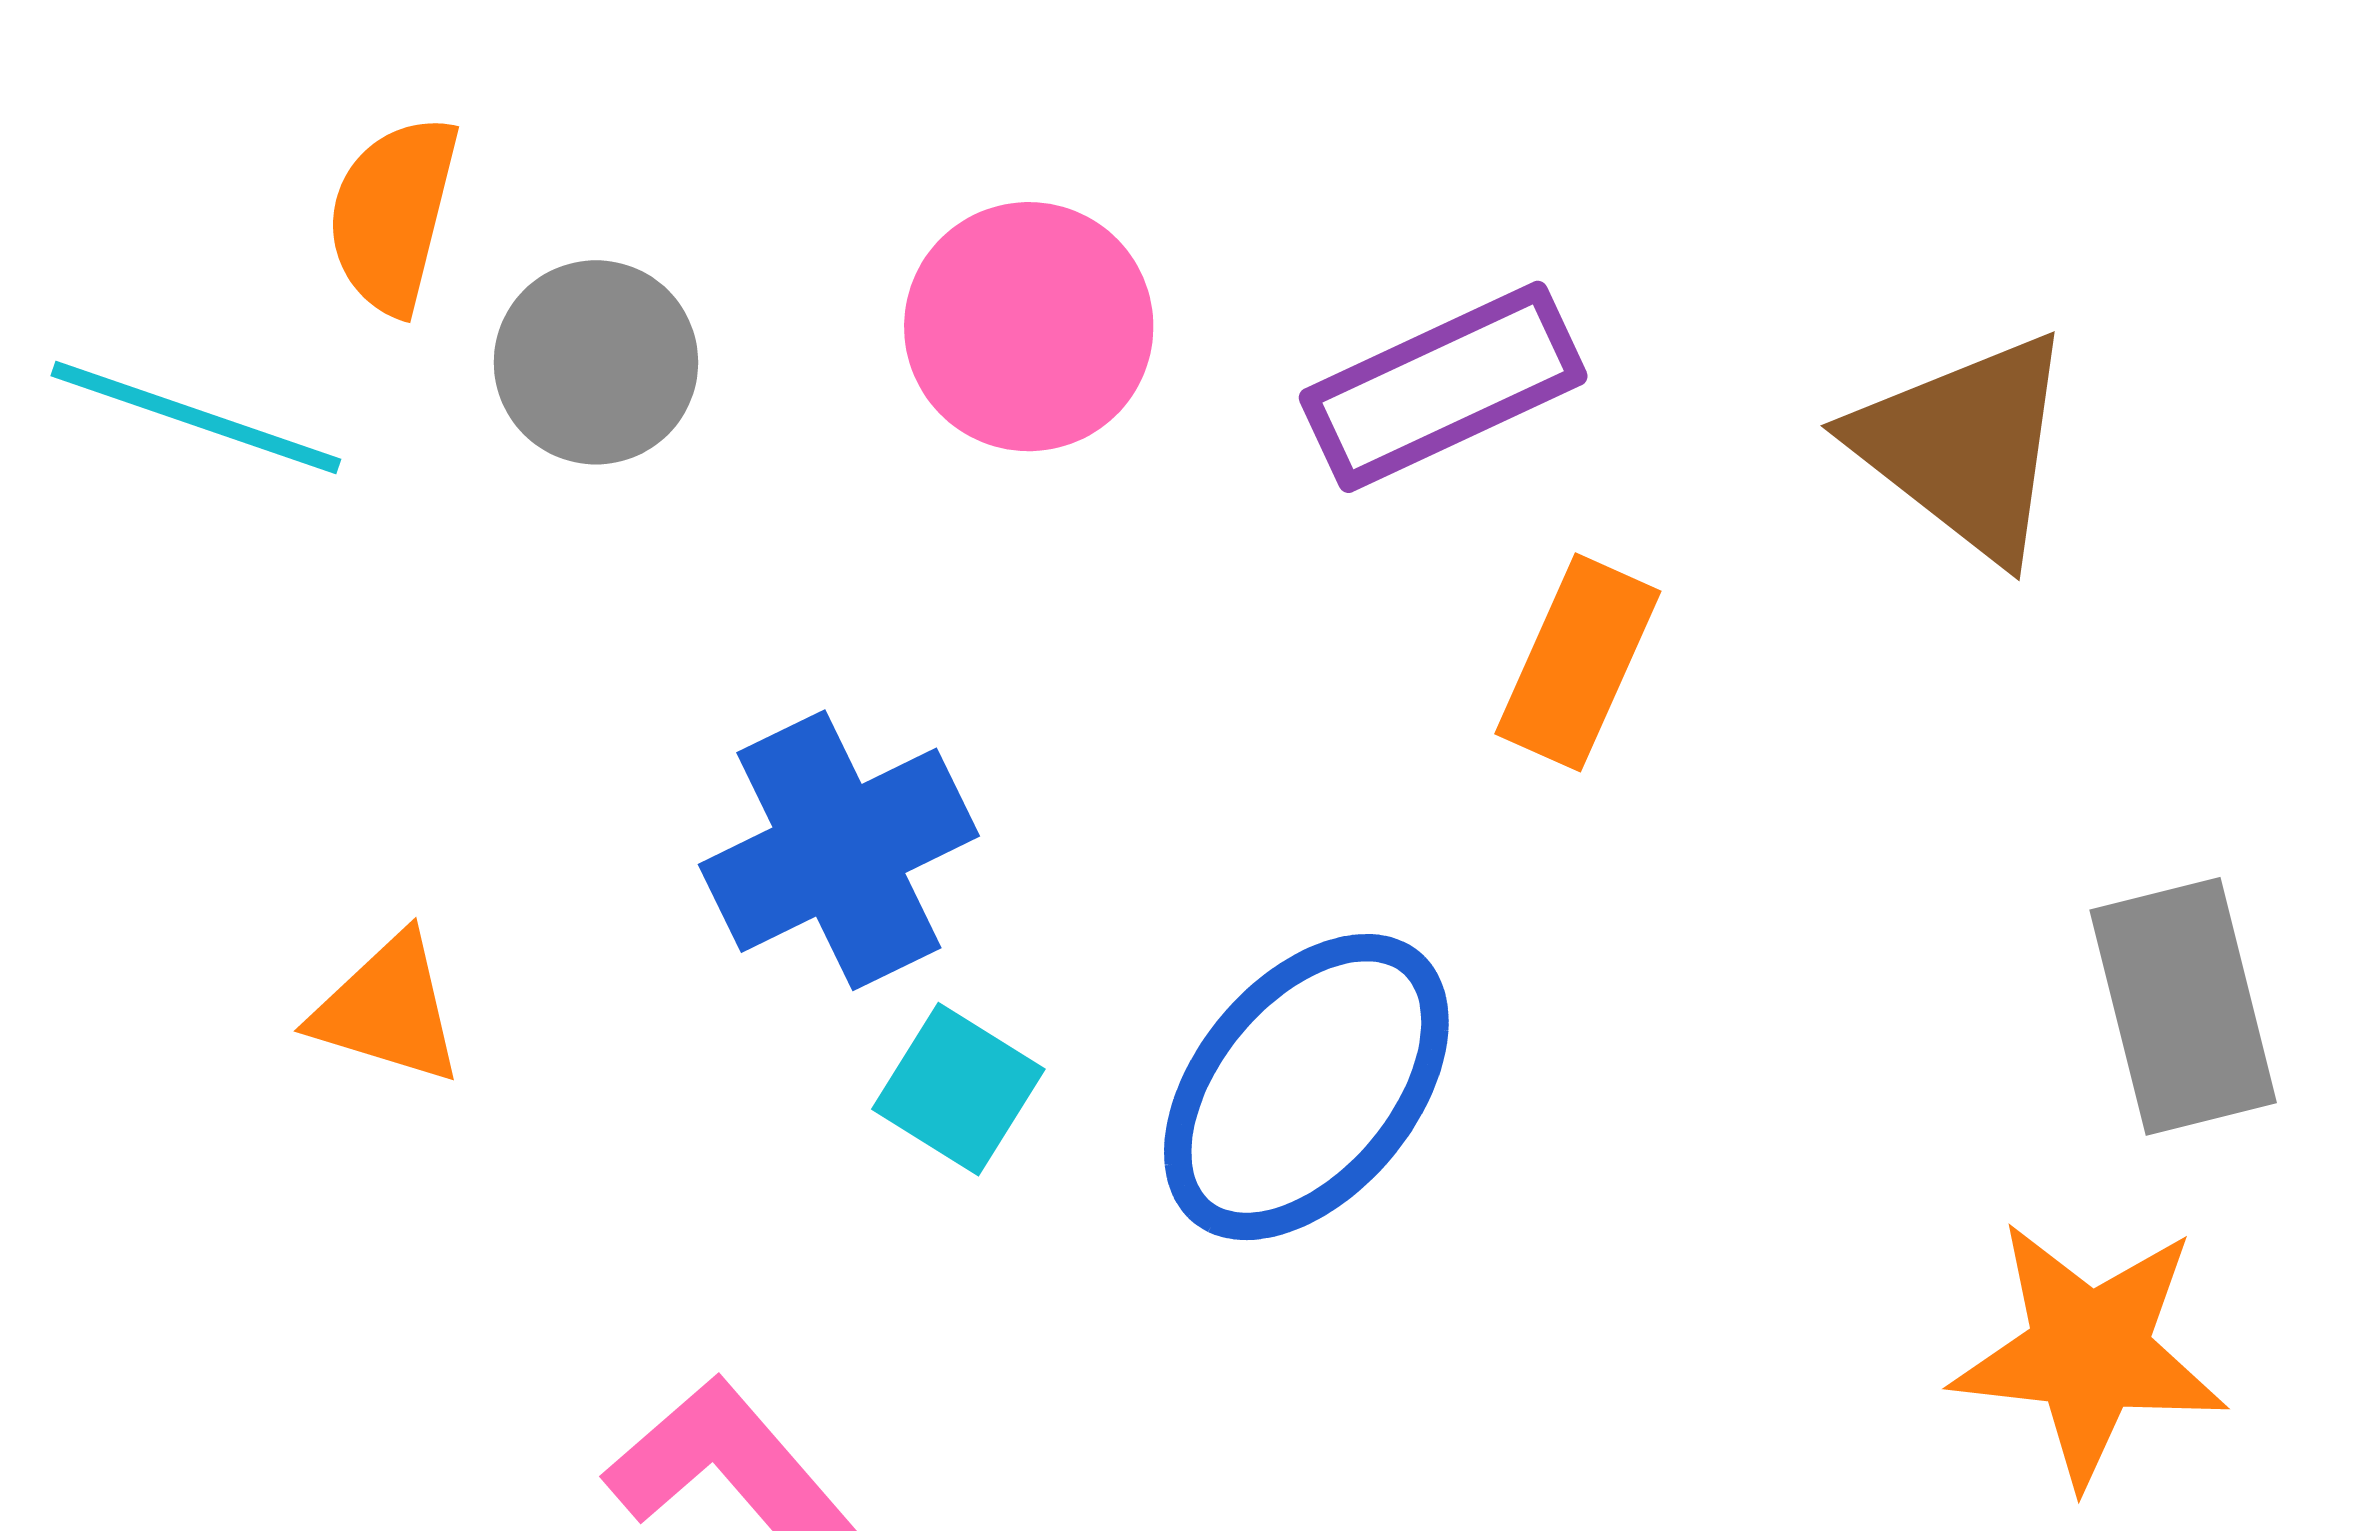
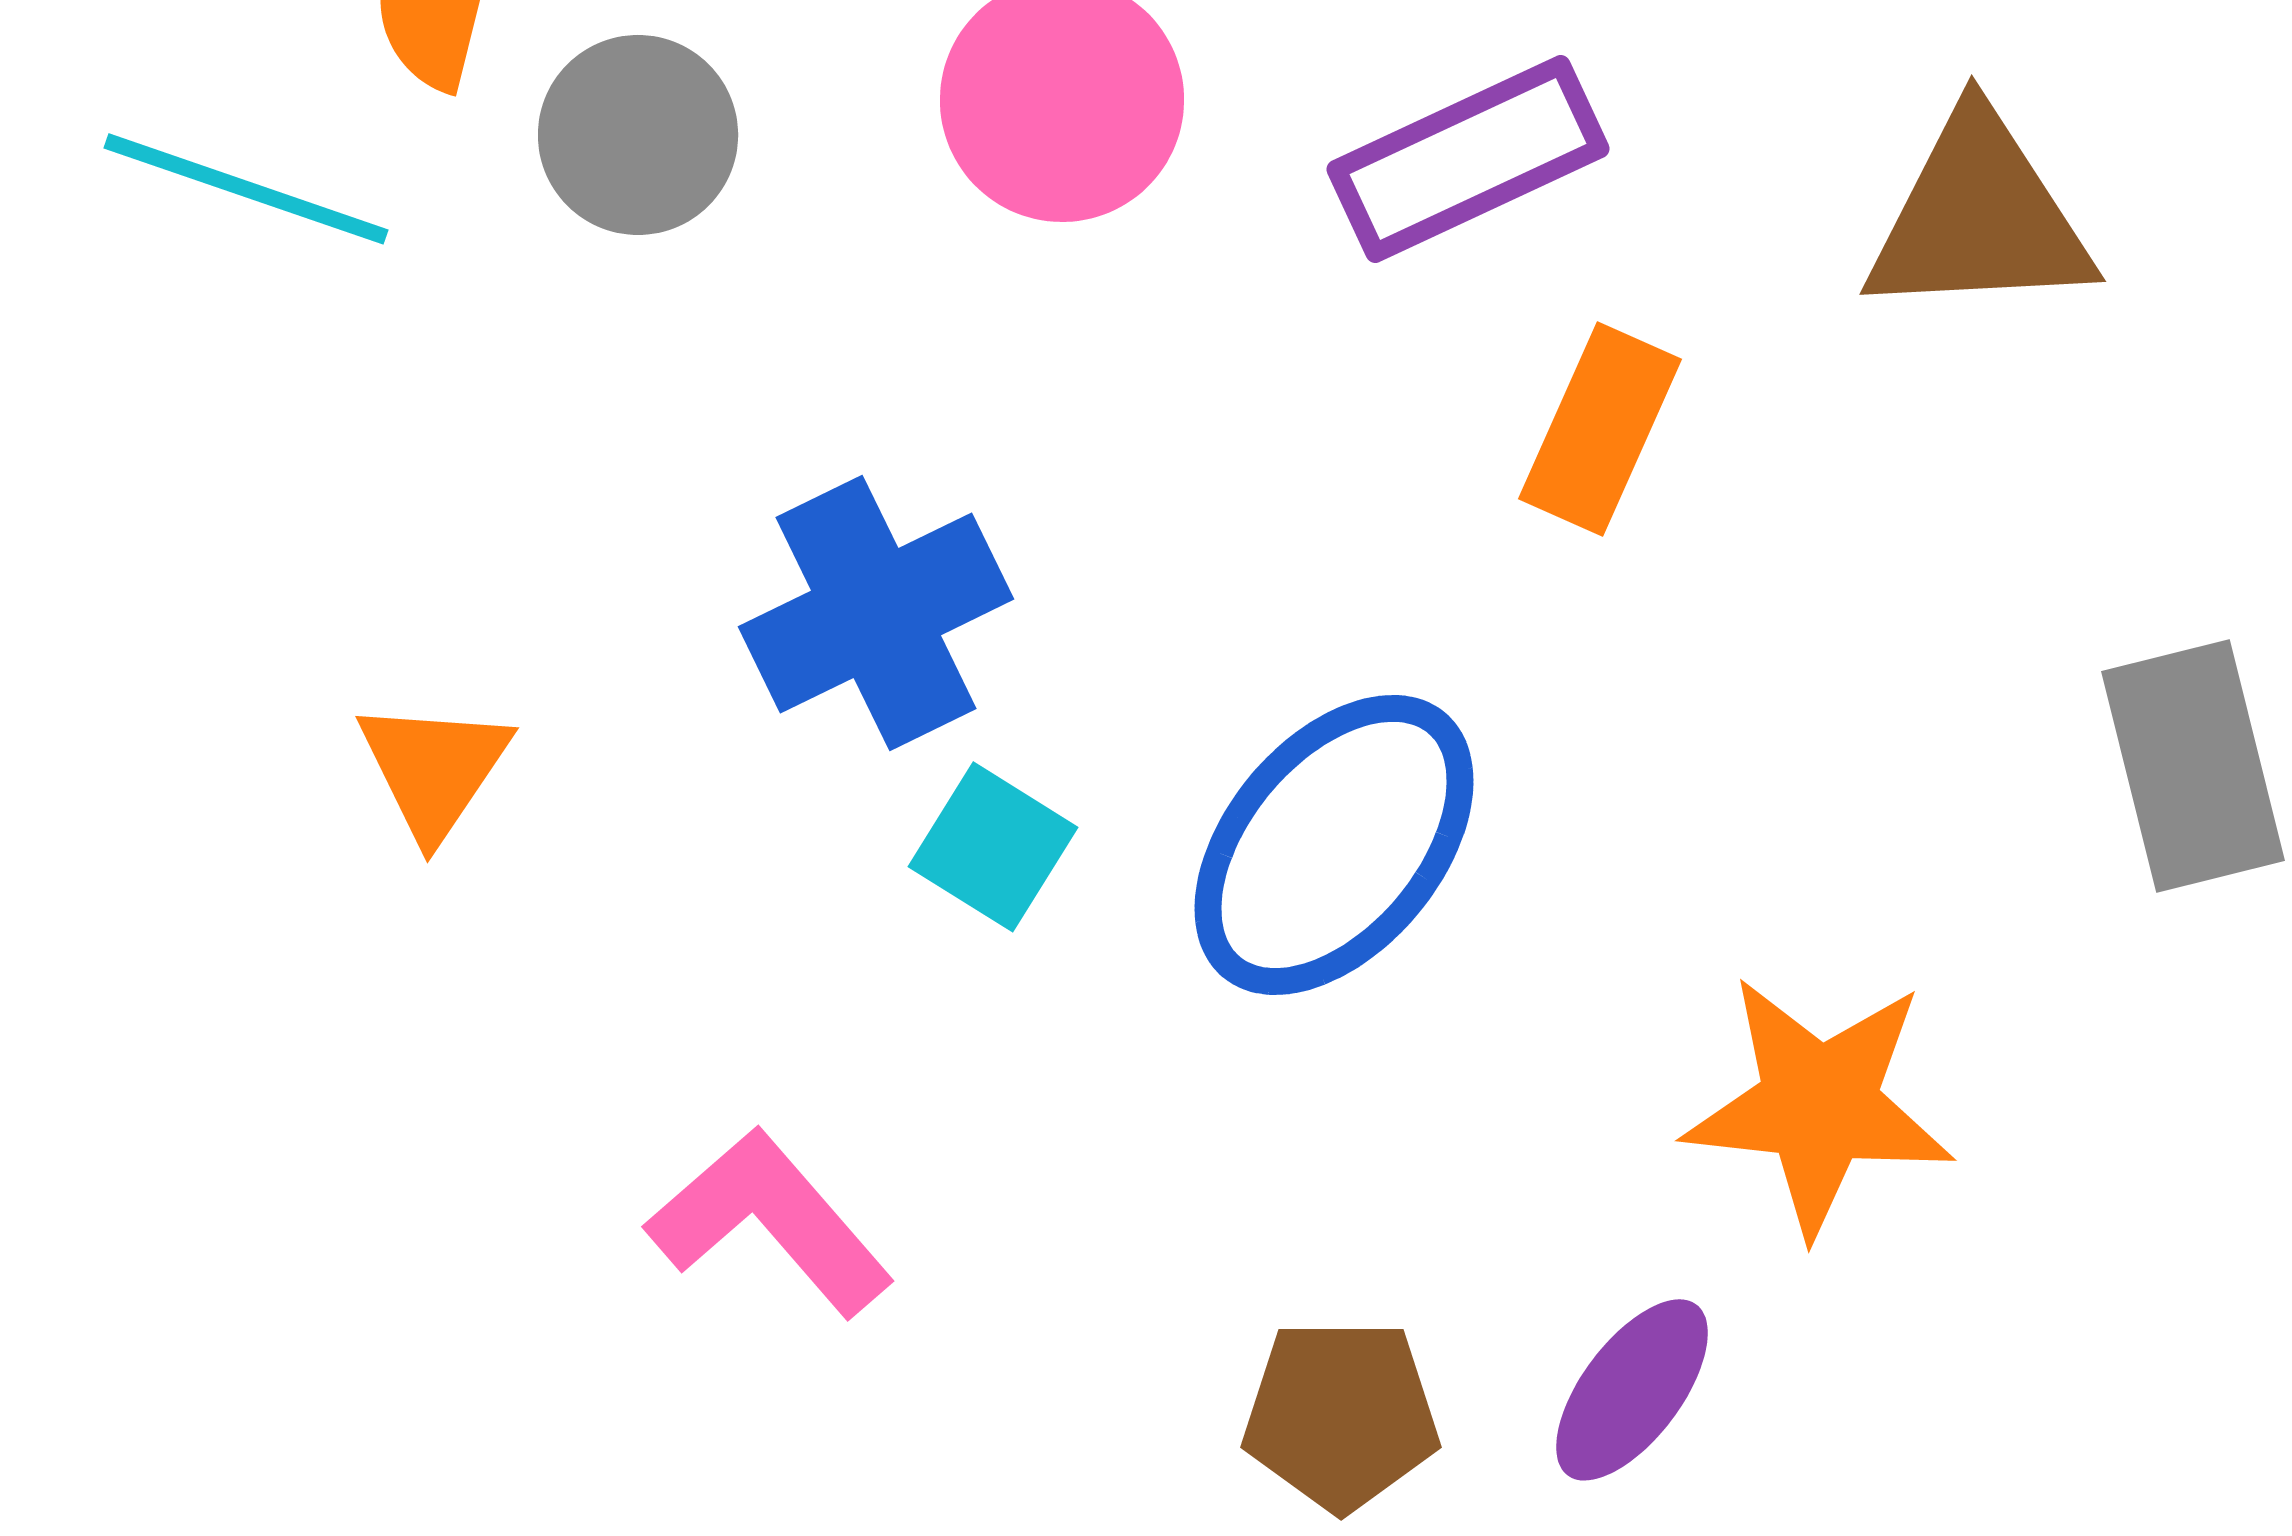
brown triangle: (1965, 446) -> (1979, 217), turned -41
orange triangle: (388, 1009) -> (434, 769), turned 47
orange star: (2089, 1352) -> (1819, 1105), moved

